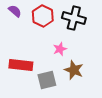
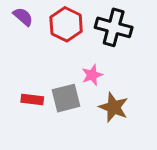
red rectangle: (21, 65) -> (32, 100), size x0.6
gray square: (47, 80) -> (66, 98), moved

